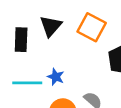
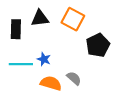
black triangle: (51, 26) -> (40, 18), turned 42

